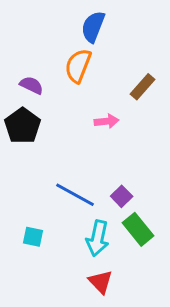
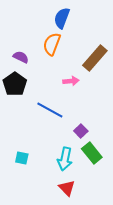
brown rectangle: (143, 87) -> (95, 58), size x1.5
blue line: (75, 195) -> (50, 110), moved

